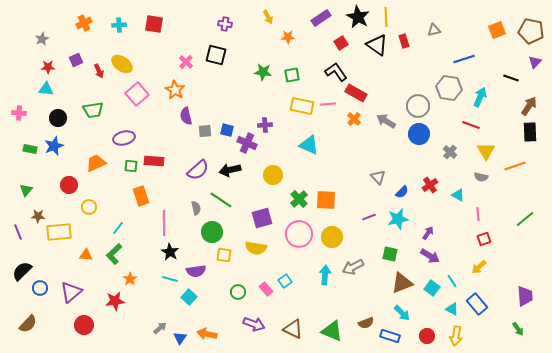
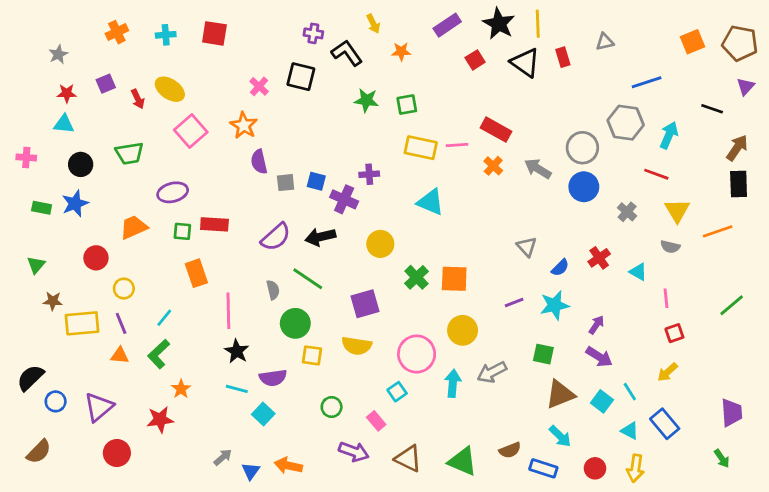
black L-shape: (336, 72) -> (347, 53), moved
purple line: (18, 232) -> (121, 323), moved
pink circle: (299, 234) -> (417, 354), moved
pink rectangle: (266, 289) -> (376, 421), moved

